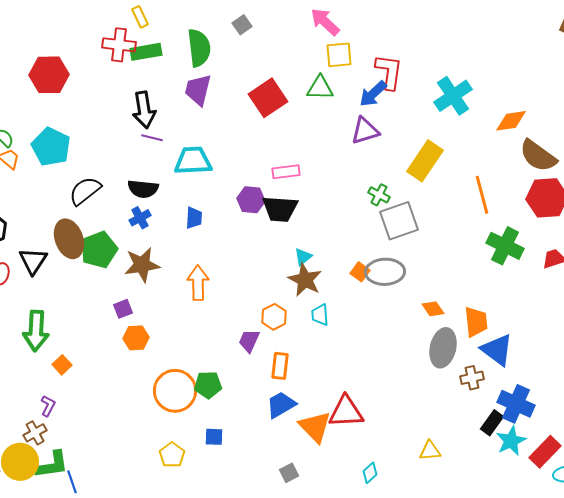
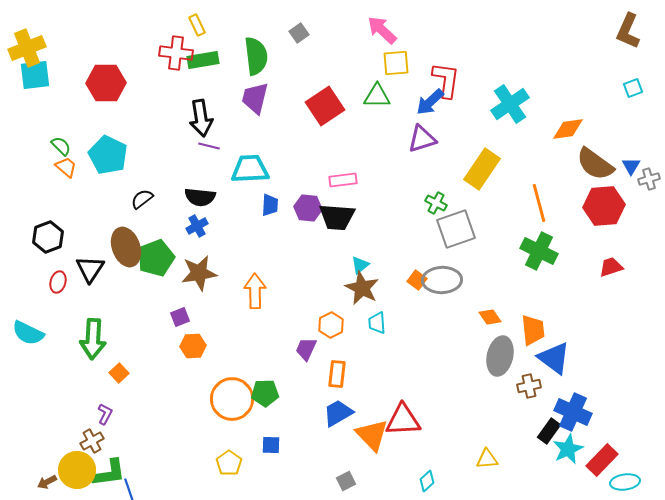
black semicircle: (85, 191) -> (142, 199), size x0.7
blue trapezoid: (194, 218) -> (270, 205), moved
green cross: (505, 246) -> (539, 251), moved

